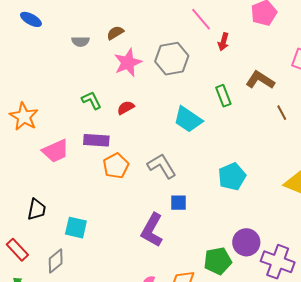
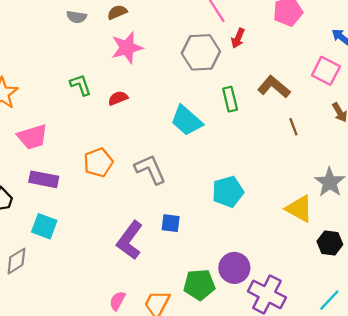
gray hexagon: (172, 59) -> (201, 52), moved
purple rectangle: (96, 140) -> (44, 179), moved
blue square: (179, 203) -> (171, 223), moved

